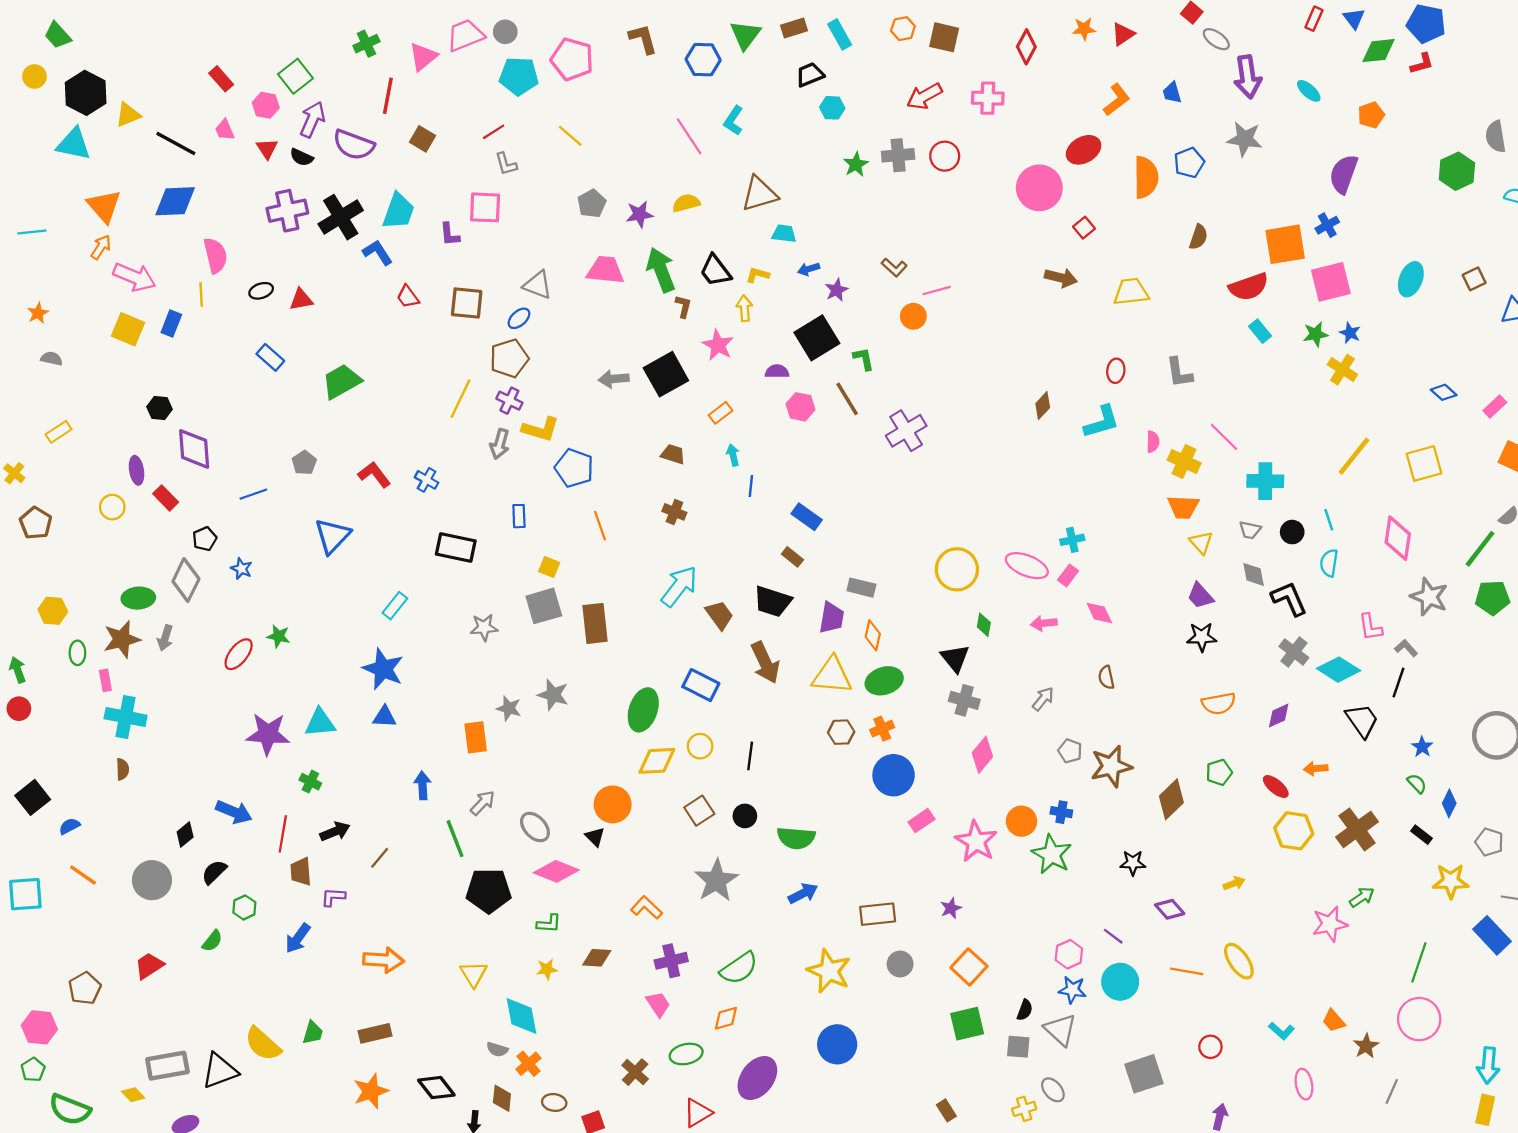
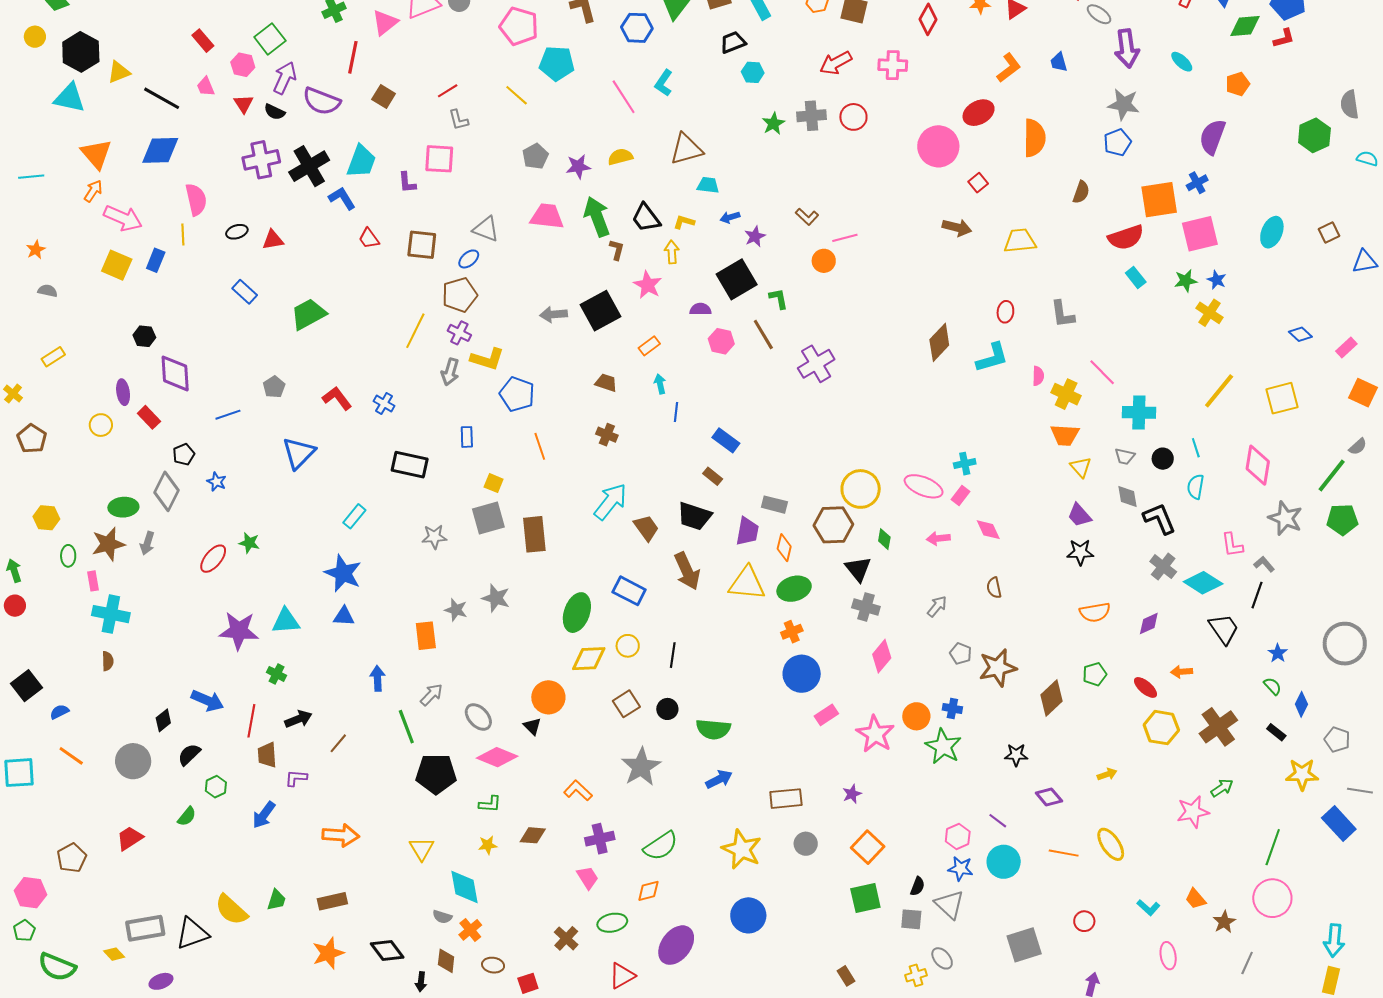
cyan pentagon: (519, 76) -> (557, 63), moved
blue pentagon: (1189, 163) -> (1117, 142), moved
brown diamond: (1043, 406) -> (939, 342), size x1.5
brown hexagon: (841, 732) -> (833, 525), moved, size x1.6

